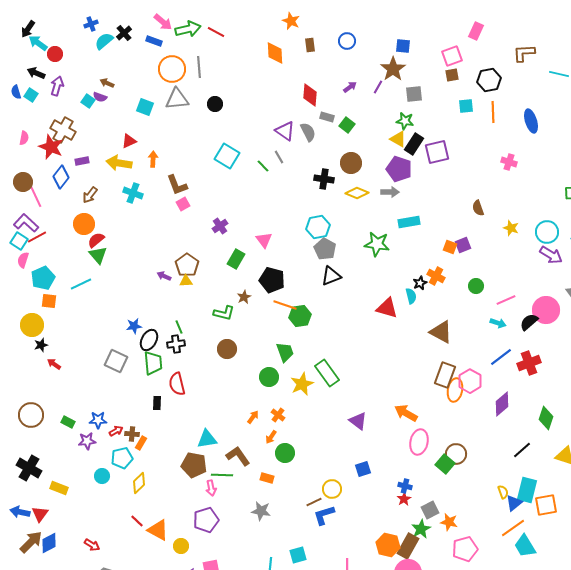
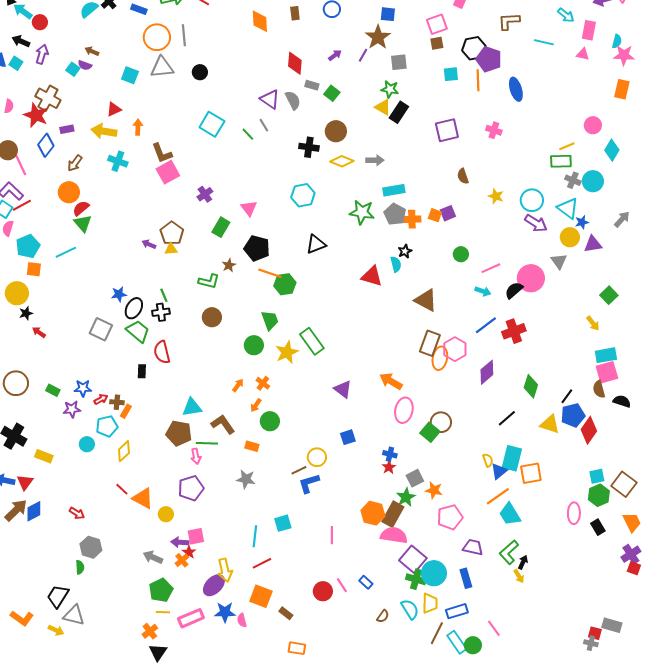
purple square: (437, 152) -> (447, 130), moved
purple pentagon: (399, 169) -> (489, 59), moved
pink square: (183, 204) -> (168, 172), size x1.6
gray pentagon: (325, 249) -> (395, 214), moved
orange cross: (436, 276) -> (412, 219), moved, turned -30
green trapezoid: (153, 363) -> (138, 331), turned -45

